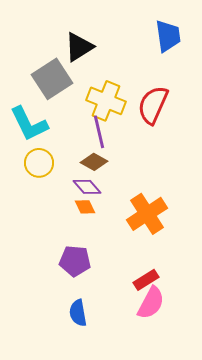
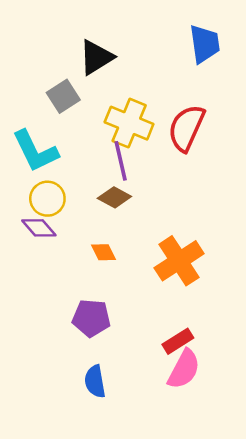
gray square: (52, 79) -> (63, 96), size x0.7
purple diamond: (87, 187) -> (39, 228), moved

